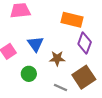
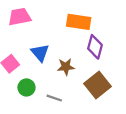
green circle: (29, 74) -> (26, 87), moved
gray line: (61, 88) -> (54, 98), moved

